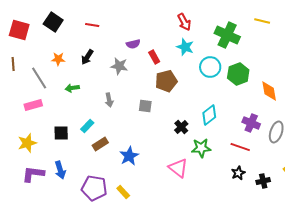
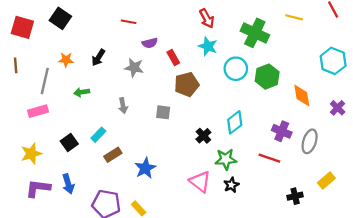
red line: (92, 25) -> (129, 22), moved
gray line: (39, 78) -> (45, 81), turned 45
black square: (61, 133) -> (69, 142), turned -35
black star: (238, 173) -> (231, 185), moved

